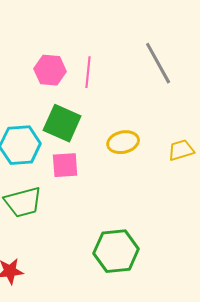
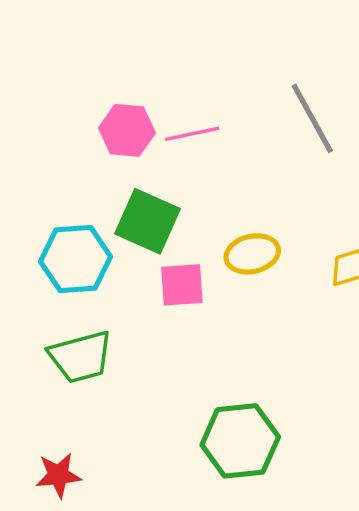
pink line: (88, 72) -> (192, 134), turned 72
pink square: (65, 165) -> (182, 285), moved

